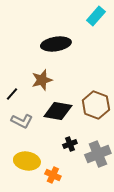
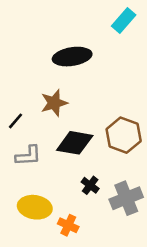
gray L-shape: (22, 121) -> (28, 156), turned -30
black cross: (70, 144) -> (90, 185), turned -32

